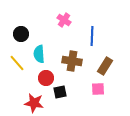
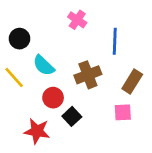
cyan semicircle: (39, 54) -> (44, 65), turned -42
brown cross: (72, 61) -> (88, 75), turned -30
black square: (60, 92) -> (72, 116), turned -32

